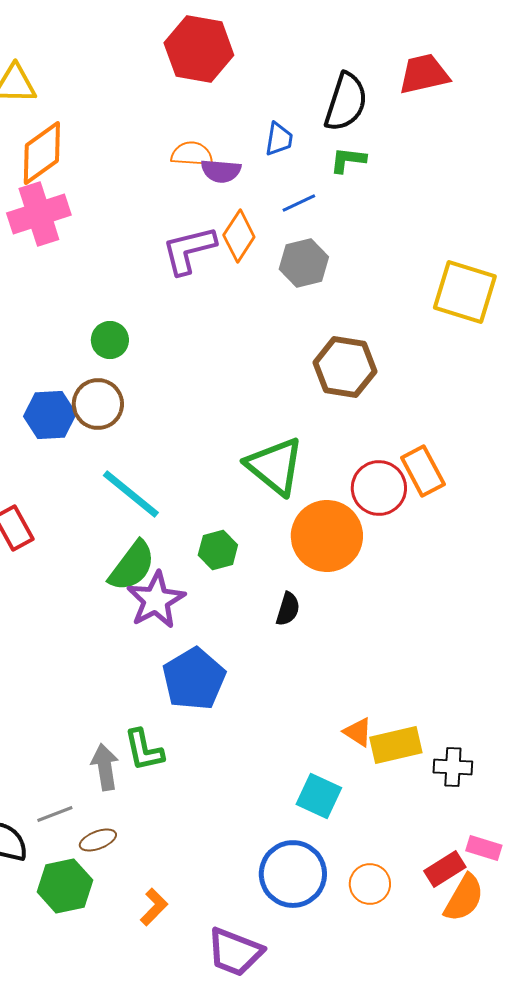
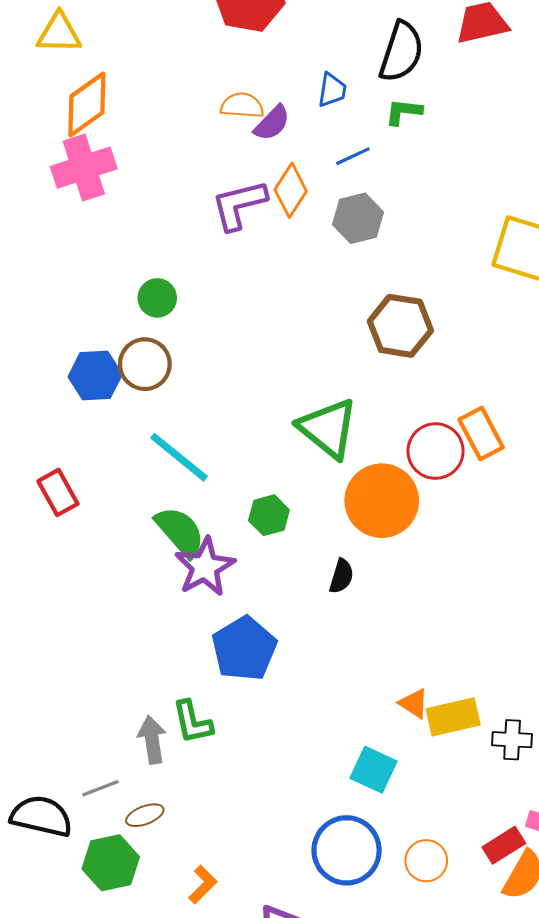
purple semicircle: (221, 171) -> (272, 123), turned -51
green semicircle: (132, 566) -> (180, 532), turned -78

